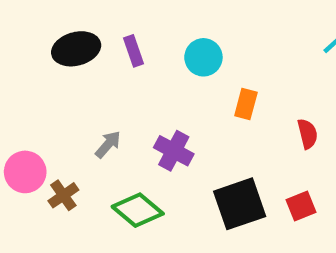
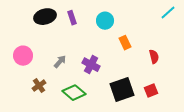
orange rectangle: (246, 104) -> (125, 43), turned -40
pink circle: (25, 172) -> (23, 56), moved

